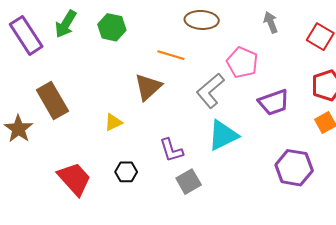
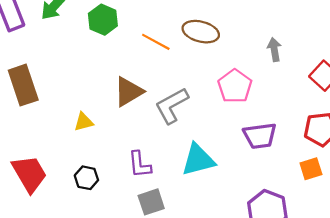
orange line: (171, 55) -> (156, 42), moved
gray L-shape: (210, 91) -> (172, 106), moved

